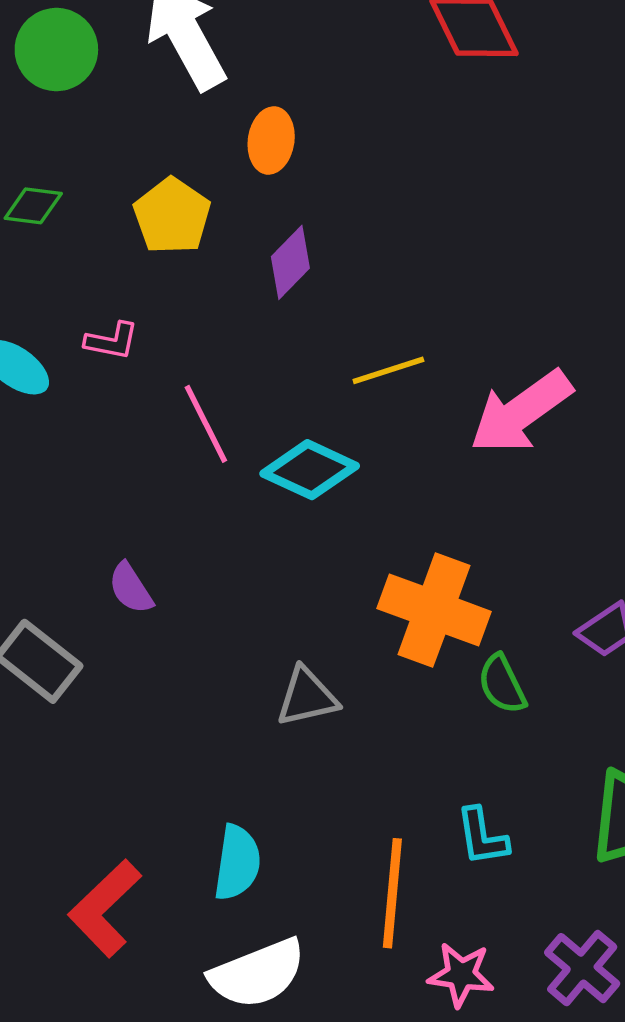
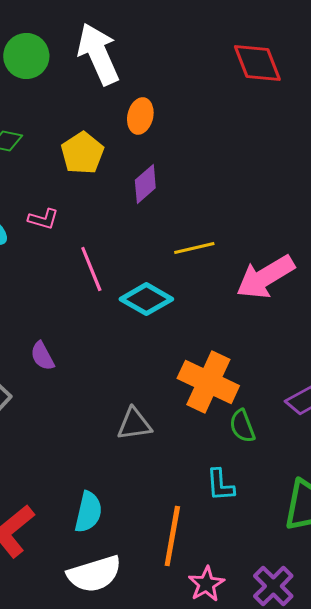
cyan L-shape: (482, 837) -> (220, 485), moved
pink star: (461, 975) -> (206, 584), turned 30

